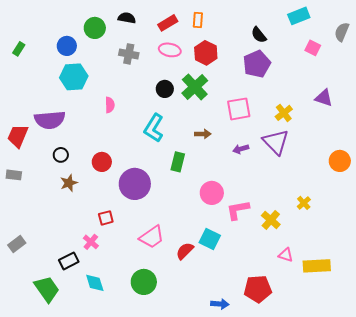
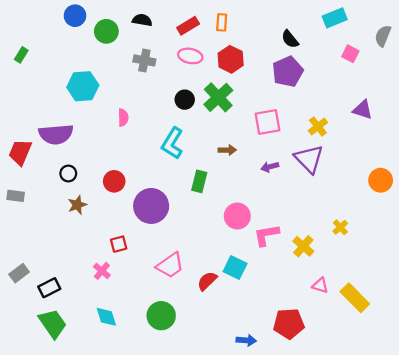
blue circle: (67, 46) -> (75, 16), moved
black rectangle: (69, 261) -> (49, 288), moved
yellow rectangle: (317, 266) -> (355, 298), turned 48

